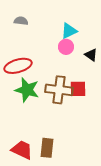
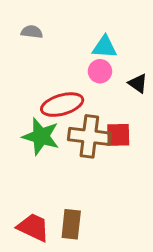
cyan triangle: (69, 31) -> (105, 47), turned 30
red ellipse: (18, 66) -> (62, 105), moved

